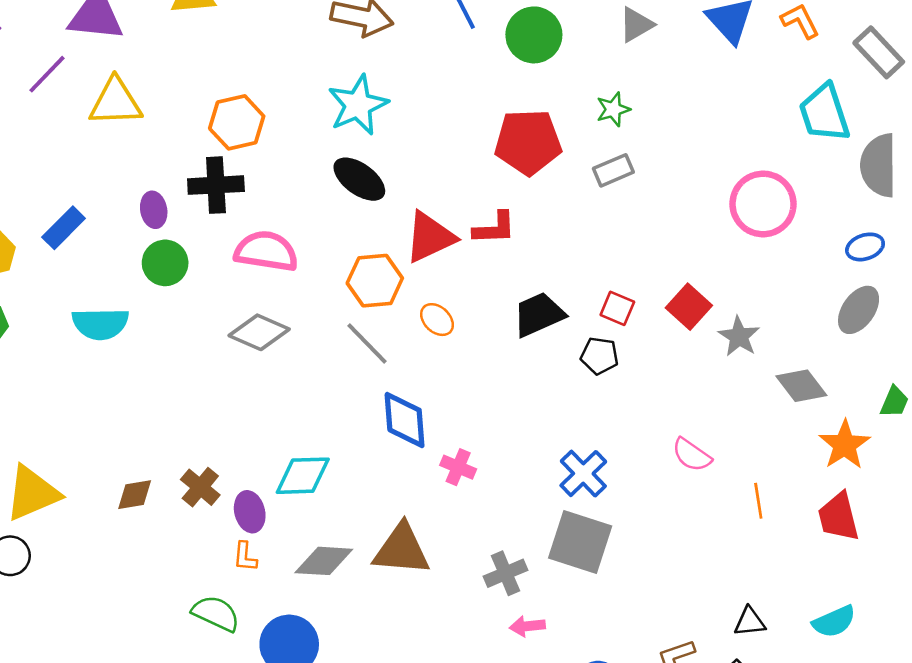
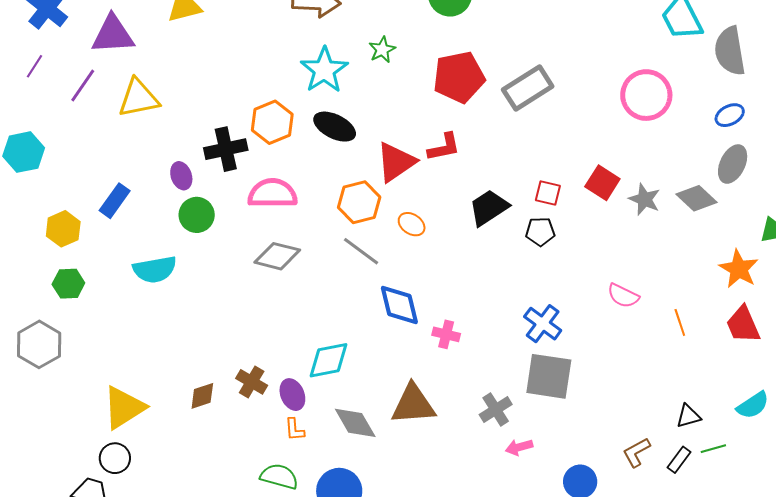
green star: (613, 109) -> (382, 50), moved
orange hexagon: (237, 122) -> (272, 122), moved
gray rectangle: (613, 170) -> (528, 88), size x1.6
gray diamond: (801, 386) -> (697, 198), moved
gray diamond: (324, 561) -> (355, 423), turned 66

